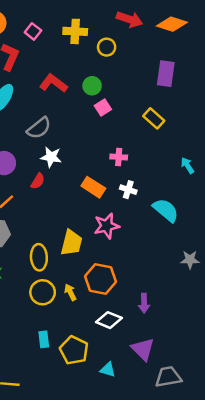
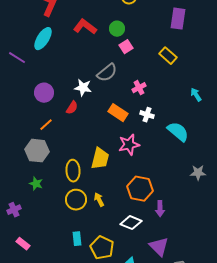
gray semicircle: (39, 128) -> (107, 73), moved
pink cross: (119, 157) -> (139, 88), turned -32
orange hexagon: (101, 279) -> (140, 189), moved

